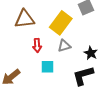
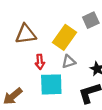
cyan square: (47, 67) -> (51, 84), size x1.6

